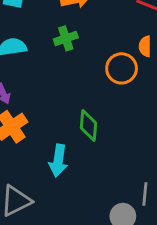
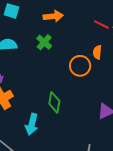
green cross: (66, 38) -> (44, 42), turned -35

